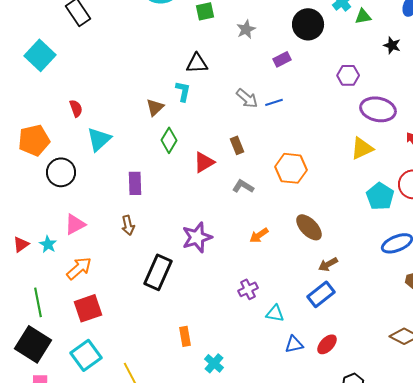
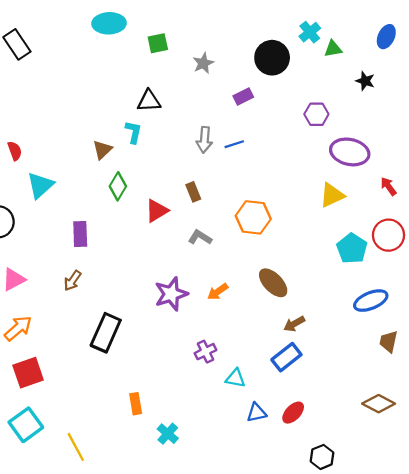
gray arrow: (247, 98) -> (204, 140), turned 55
brown arrow: (128, 225) -> (72, 281), turned 48
purple star: (197, 237) -> (171, 294), moved

